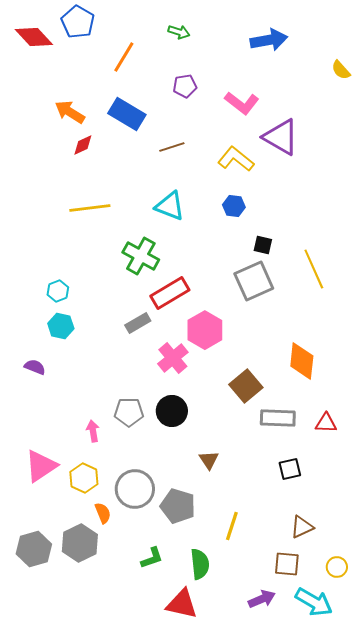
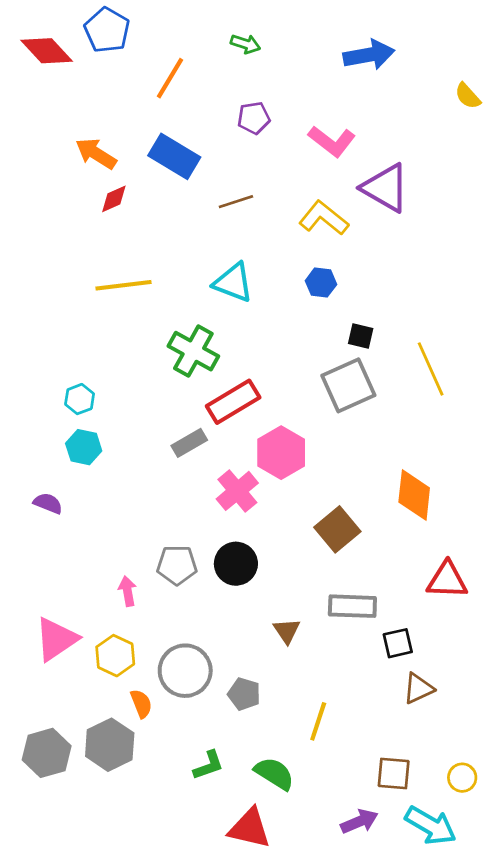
gray rectangle: (278, 418) -> (352, 606), moved
red triangle: (326, 423) -> (447, 580), size x1.4
gray pentagon: (178, 506) -> (244, 694), size x0.7
brown triangle: (302, 527) -> (418, 688), moved
green semicircle: (200, 564) -> (274, 774), turned -52

